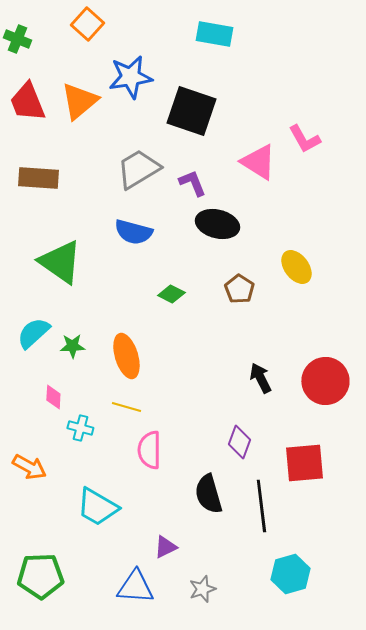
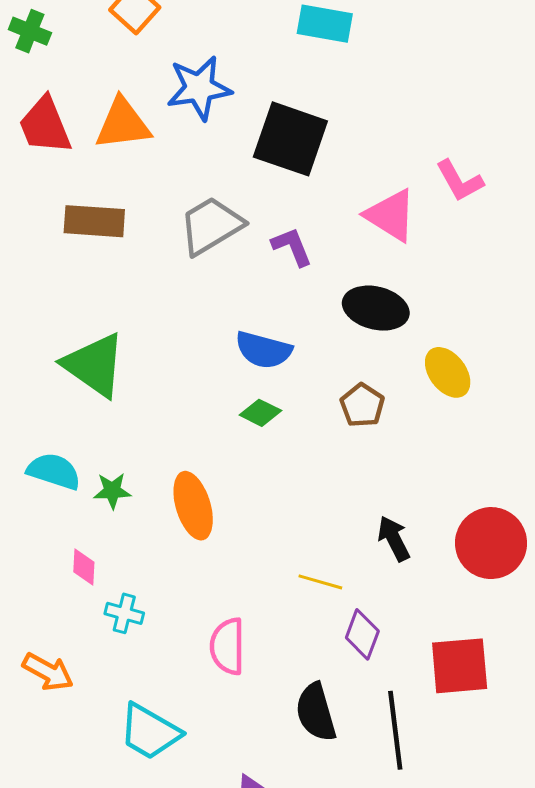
orange triangle: (79, 101) -> (123, 124), turned 33
brown rectangle: (38, 178) -> (94, 221), moved
black ellipse: (217, 224) -> (376, 308), moved
blue semicircle: (133, 232) -> (263, 350), moved
cyan semicircle: (33, 333) -> (54, 471), turned 60
yellow line: (126, 407) -> (320, 582), moved

